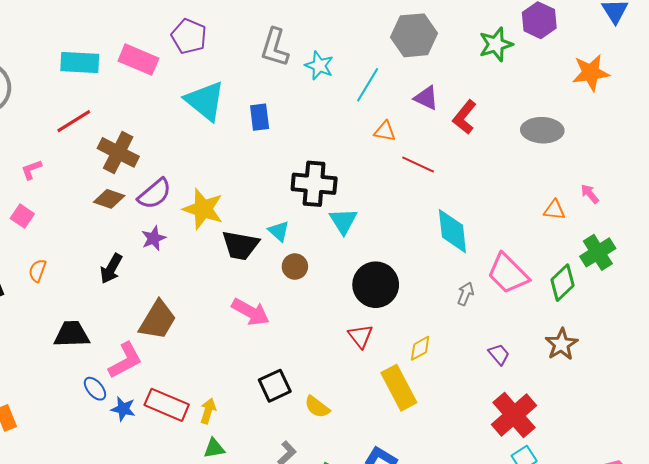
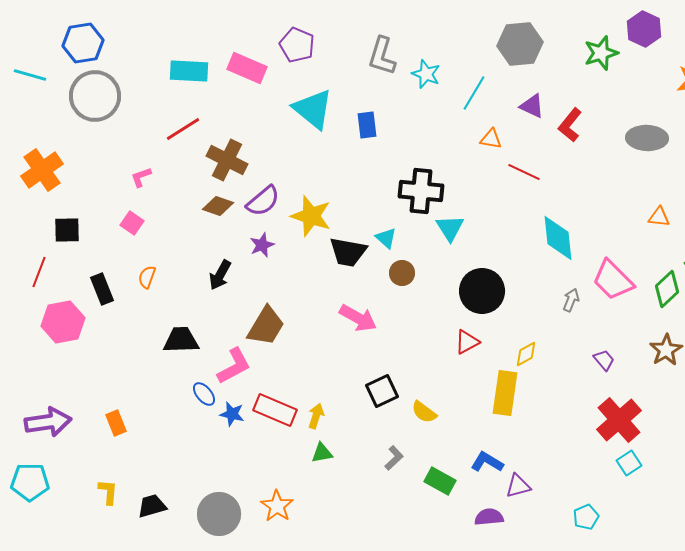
red triangle: (361, 336) -> (467, 342), turned 40
yellow rectangle: (399, 388) -> (505, 393), turned 36

